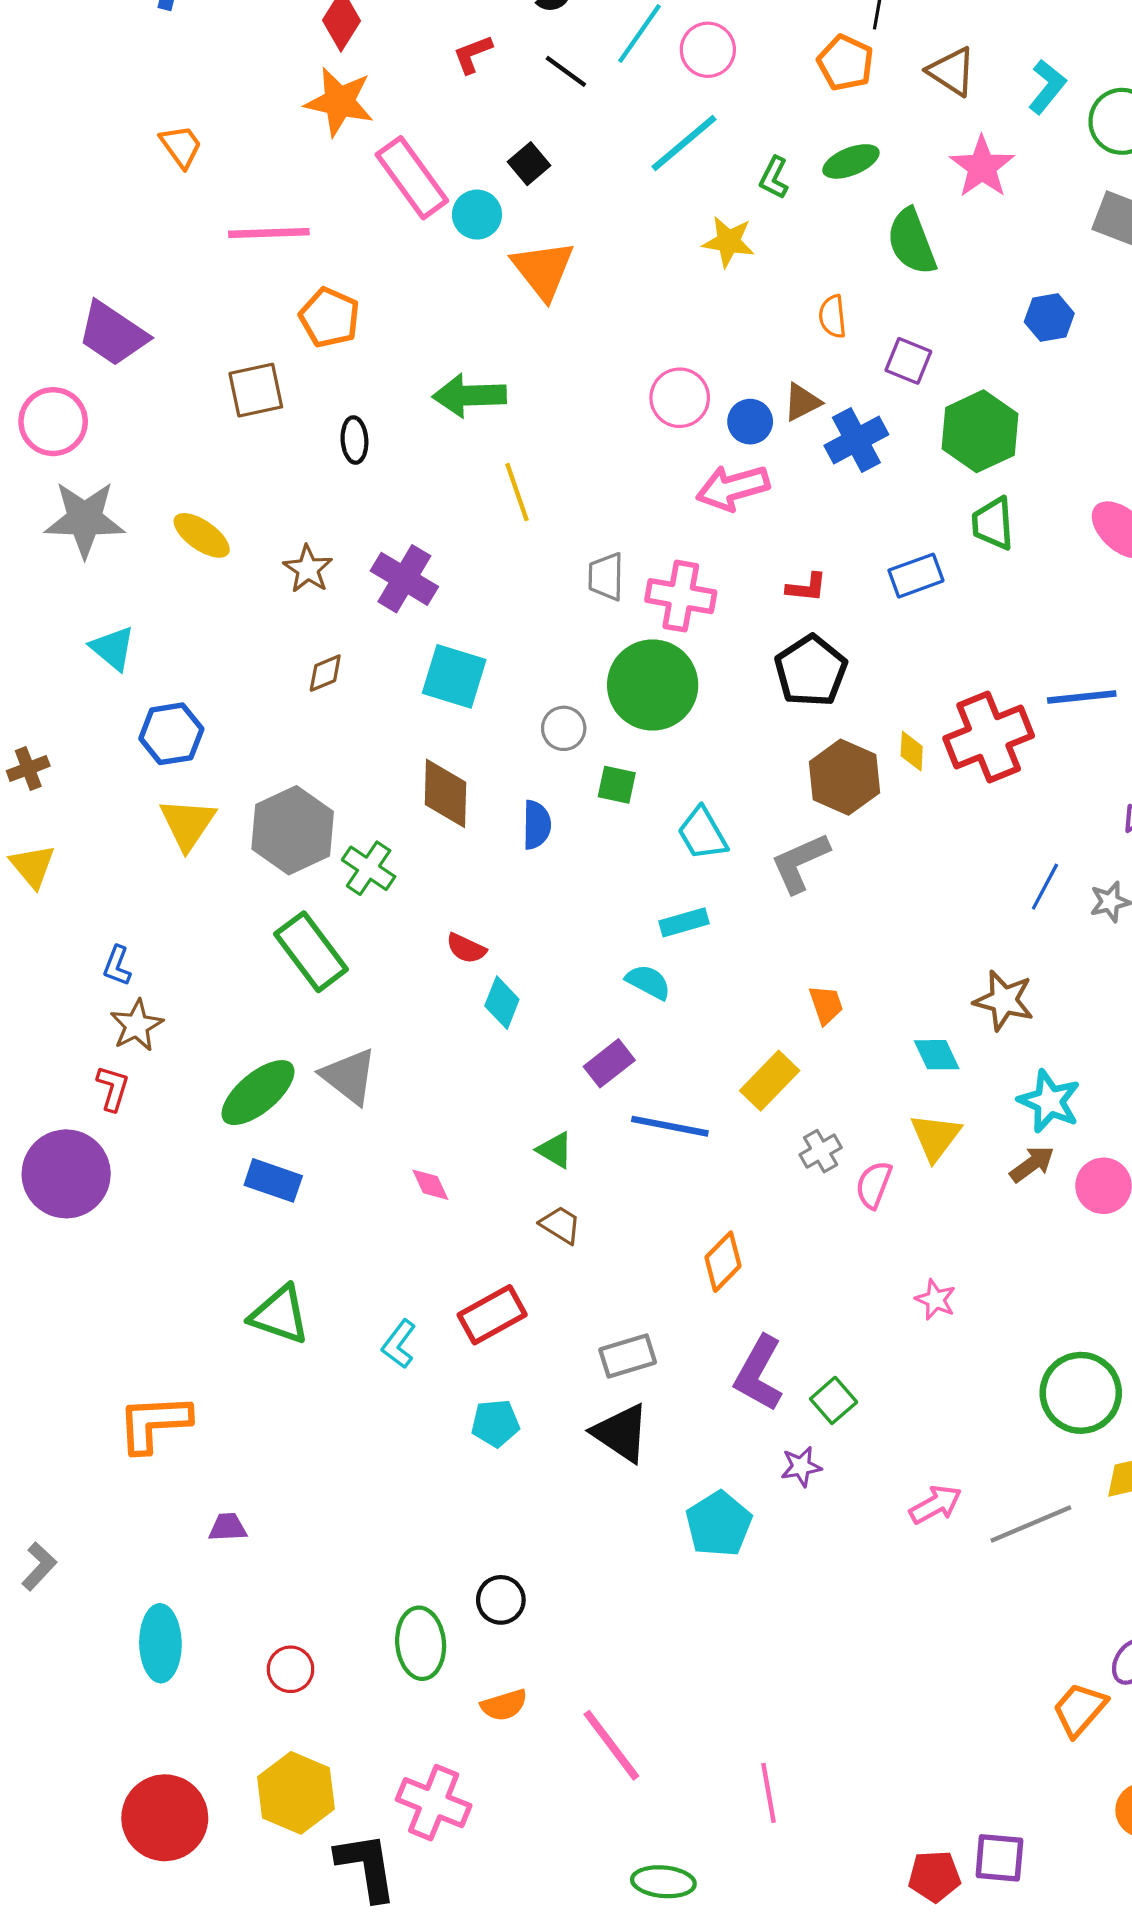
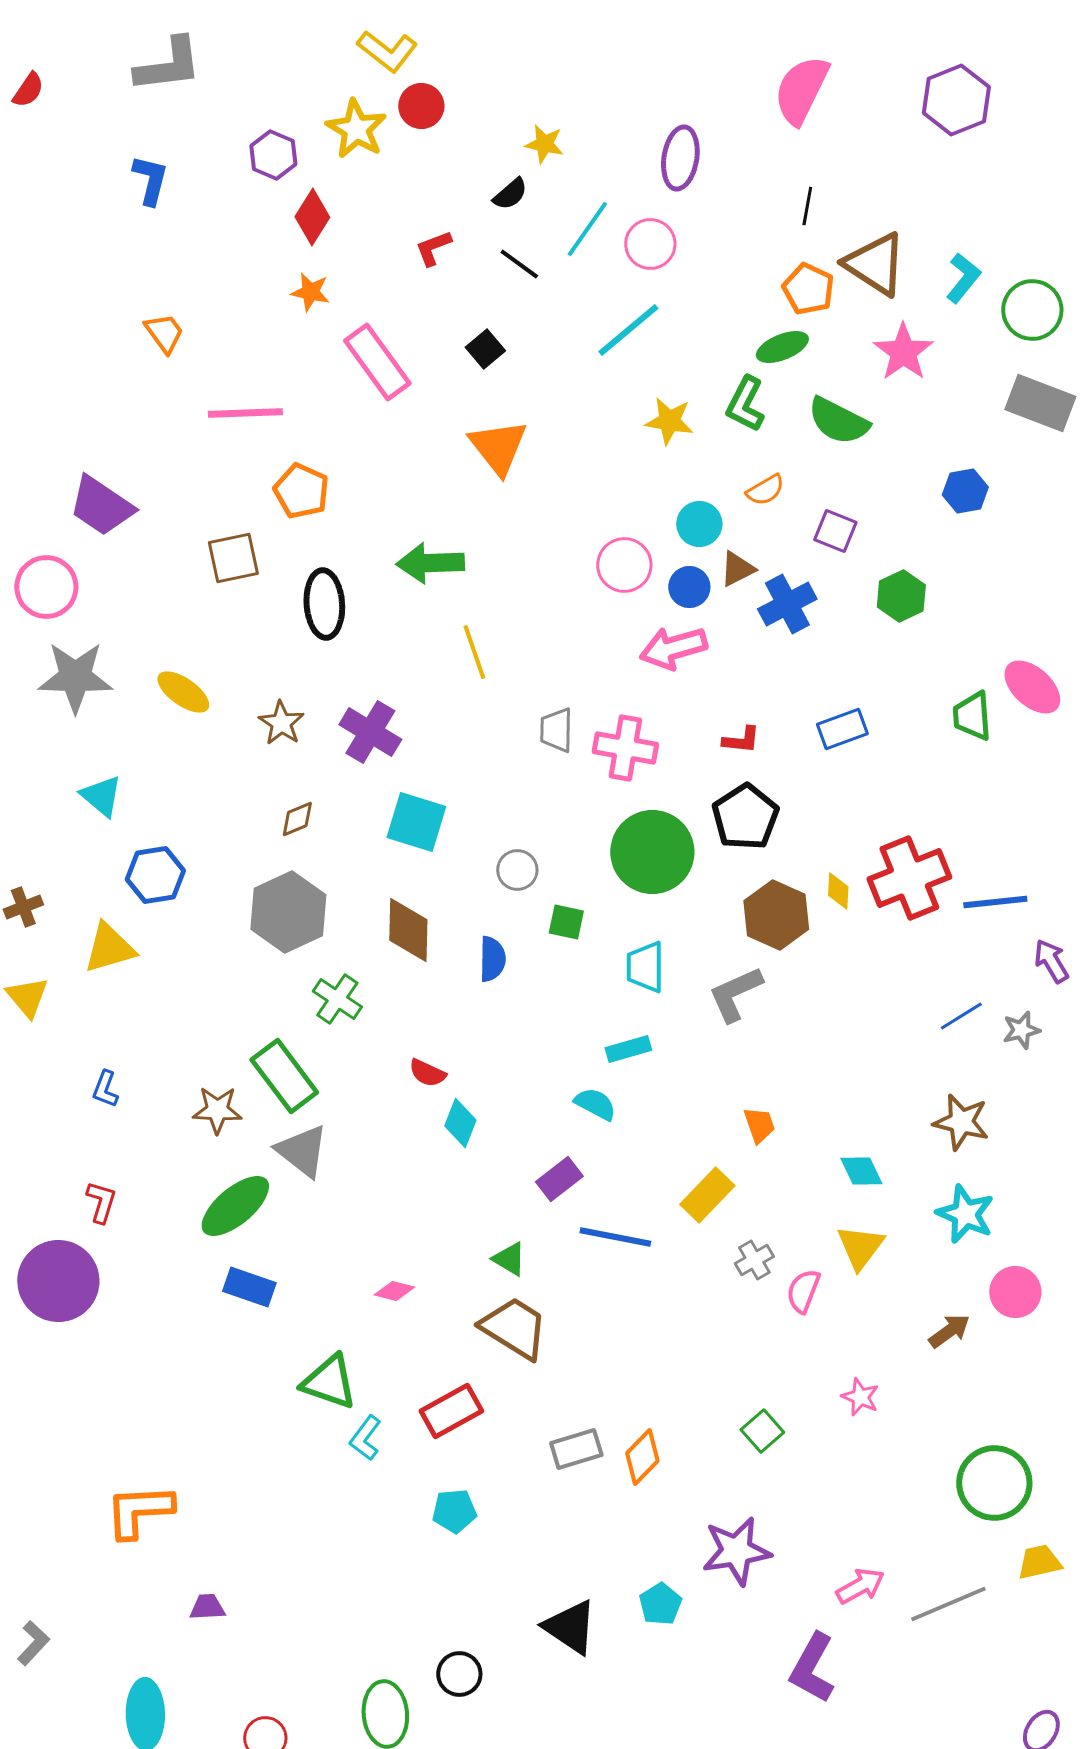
orange pentagon: (846, 63) -> (808, 289), moved
brown triangle: (952, 71) -> (875, 264), size x1.4
orange star: (339, 102) -> (310, 292), size x0.6
green L-shape: (774, 178) -> (745, 404), moved, size x1.4
cyan circle: (477, 215) -> (699, 524), moved
green semicircle: (912, 242) -> (838, 421), turned -42
orange semicircle: (833, 316) -> (765, 490), turned -114
green hexagon: (980, 431) -> (901, 596), size x0.7
black ellipse: (354, 440) -> (324, 604), size x1.6
green trapezoid: (993, 523) -> (972, 716), moved
green circle: (653, 685) -> (652, 852), moved
blue line: (1082, 697) -> (995, 902), moved
yellow triangle: (188, 824) -> (109, 948), moved, turned 40
gray hexagon: (293, 830) -> (288, 912), moved
cyan trapezoid: (702, 834) -> (645, 967), turned 30
blue line: (1045, 887) -> (961, 1016), turned 30
brown star: (1004, 1000) -> (961, 1122), moved
brown star: (137, 1025) -> (217, 1110), moved, turned 30
gray triangle: (349, 1076) -> (302, 1151), moved
brown arrow: (1032, 1164) -> (949, 1331), moved
pink diamond: (430, 1185) -> (394, 1291), turned -51
brown trapezoid: (560, 1225) -> (514, 1328), size x1.8
orange diamond: (723, 1262) -> (642, 1457), moved
green triangle: (280, 1315) -> (329, 1382), moved
purple L-shape: (759, 1373) -> (812, 1668), moved
green square: (834, 1400) -> (762, 1431), moved
black triangle: (621, 1433) -> (570, 1627), moved
purple star: (801, 1467) -> (736, 1551), size x1.8
cyan pentagon: (719, 1524) -> (660, 1604), size x0.7

